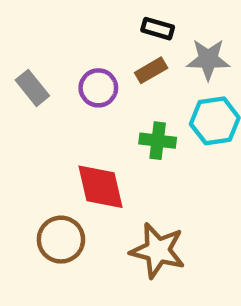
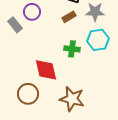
purple circle: (98, 88) -> (32, 12), moved

